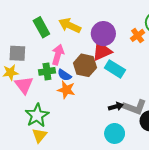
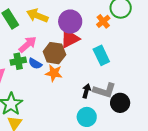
pink arrow: (58, 55) -> (28, 44), turned 36
cyan rectangle: (115, 69) -> (101, 55), moved, turned 36
orange star: (66, 90) -> (54, 73), moved
black arrow: (116, 107) -> (86, 91), turned -56

